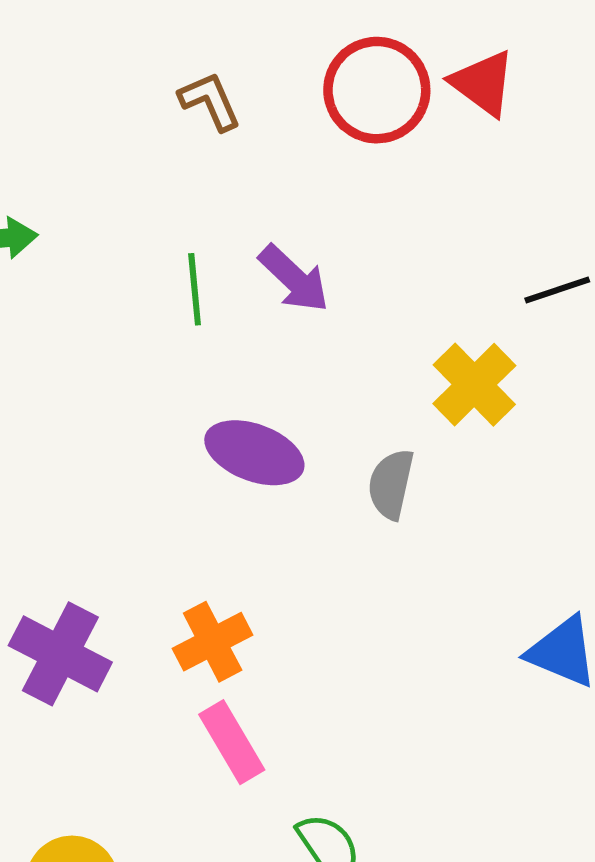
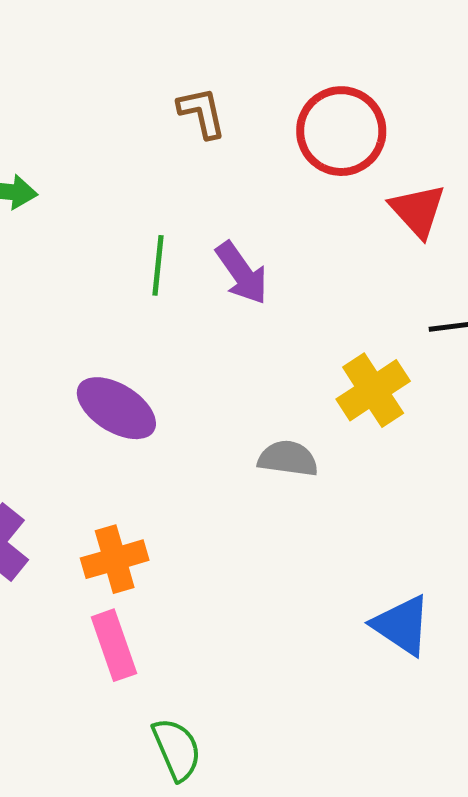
red triangle: (483, 83) -> (418, 211), moved
purple ellipse: (254, 453) -> (116, 408), moved
gray semicircle: (391, 484) -> (288, 459), turned 74

